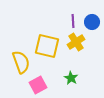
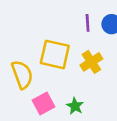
yellow cross: (76, 42) -> (91, 62), moved
green star: (71, 78) -> (75, 106), moved

